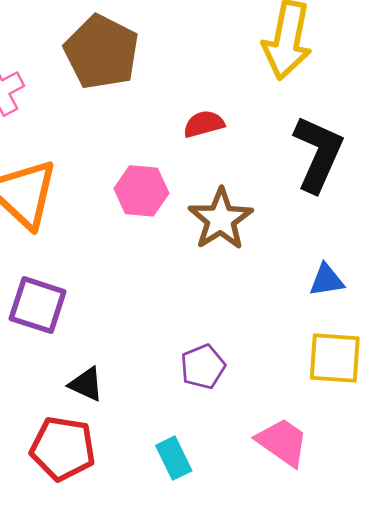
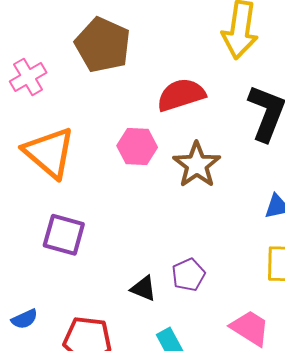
red semicircle: (204, 124) -> (181, 95), size x1.6
black triangle: (86, 384) -> (143, 288), moved

